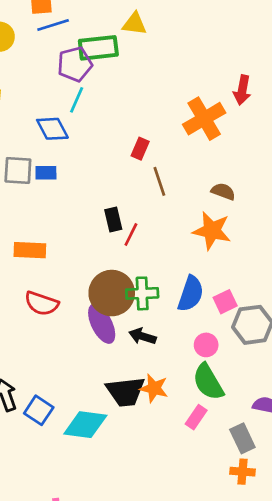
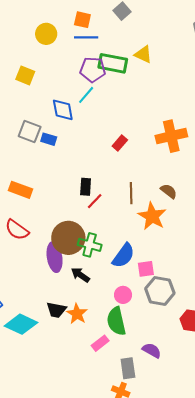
brown line: (159, 181) -> (131, 193), moved
black trapezoid: (125, 392) -> (56, 310), size x0.7

